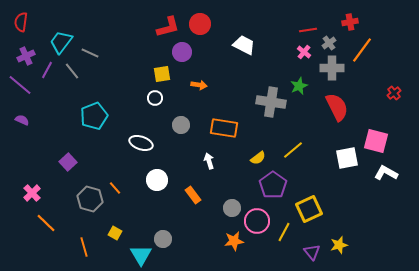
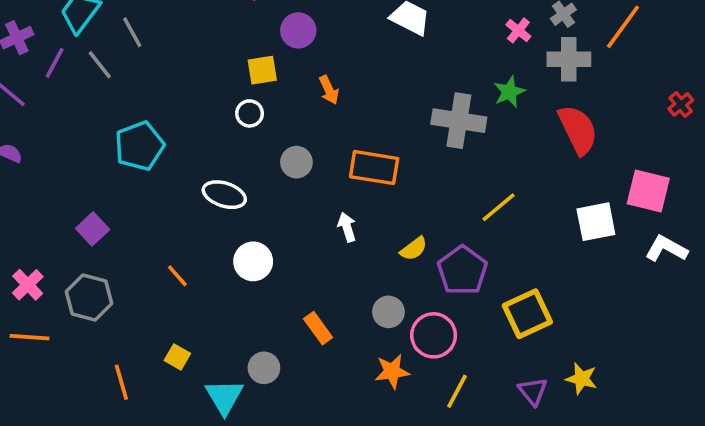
gray line: (90, 53) -> (132, 32), turned 36
orange arrow: (199, 85) -> (329, 90), turned 56
yellow semicircle: (258, 158) -> (414, 249), moved
orange rectangle: (193, 195) -> (318, 328), moved
gray hexagon: (90, 199) -> (89, 297), moved
orange line: (46, 223) -> (29, 337), moved, turned -40
yellow line: (284, 232) -> (457, 391), moved
yellow star: (339, 245) -> (581, 379), turned 30

